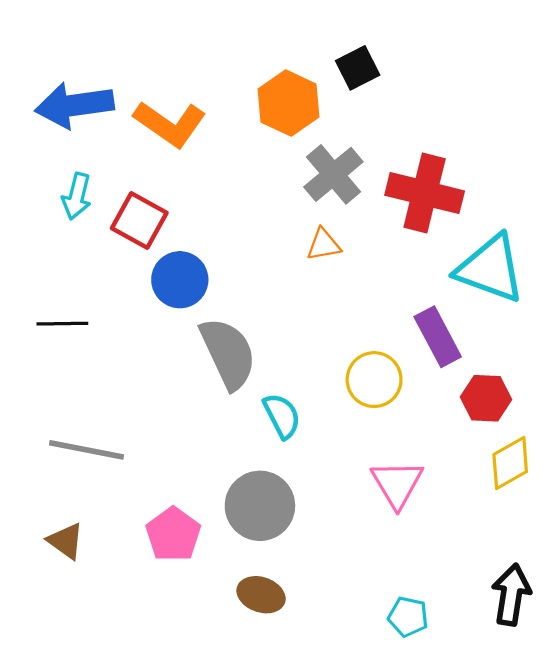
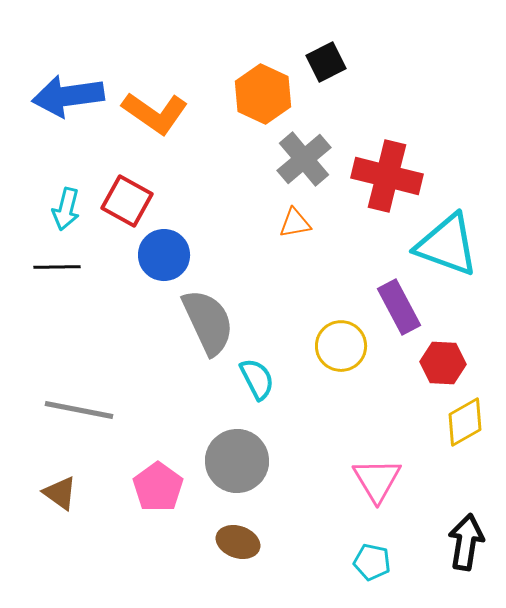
cyan arrow: (77, 196) -> (66, 209), moved
black line: (62, 324) -> (57, 267), moved
pink triangle: (397, 484) -> (377, 480), moved

